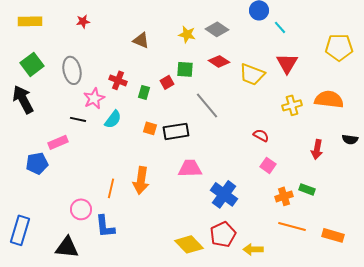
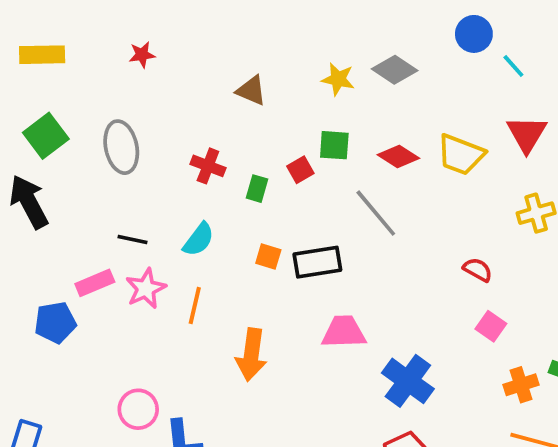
red diamond: (219, 61) -> (398, 157), moved
pink star: (94, 98) -> (146, 289), moved
orange line: (111, 188) -> (195, 305), moved

